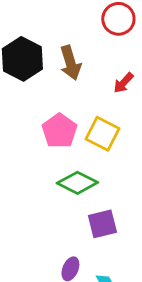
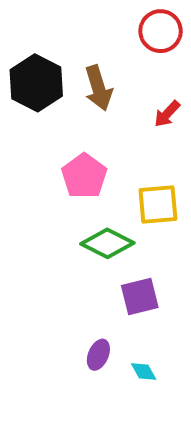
yellow square: (102, 134) -> (158, 205), moved, turned -32

